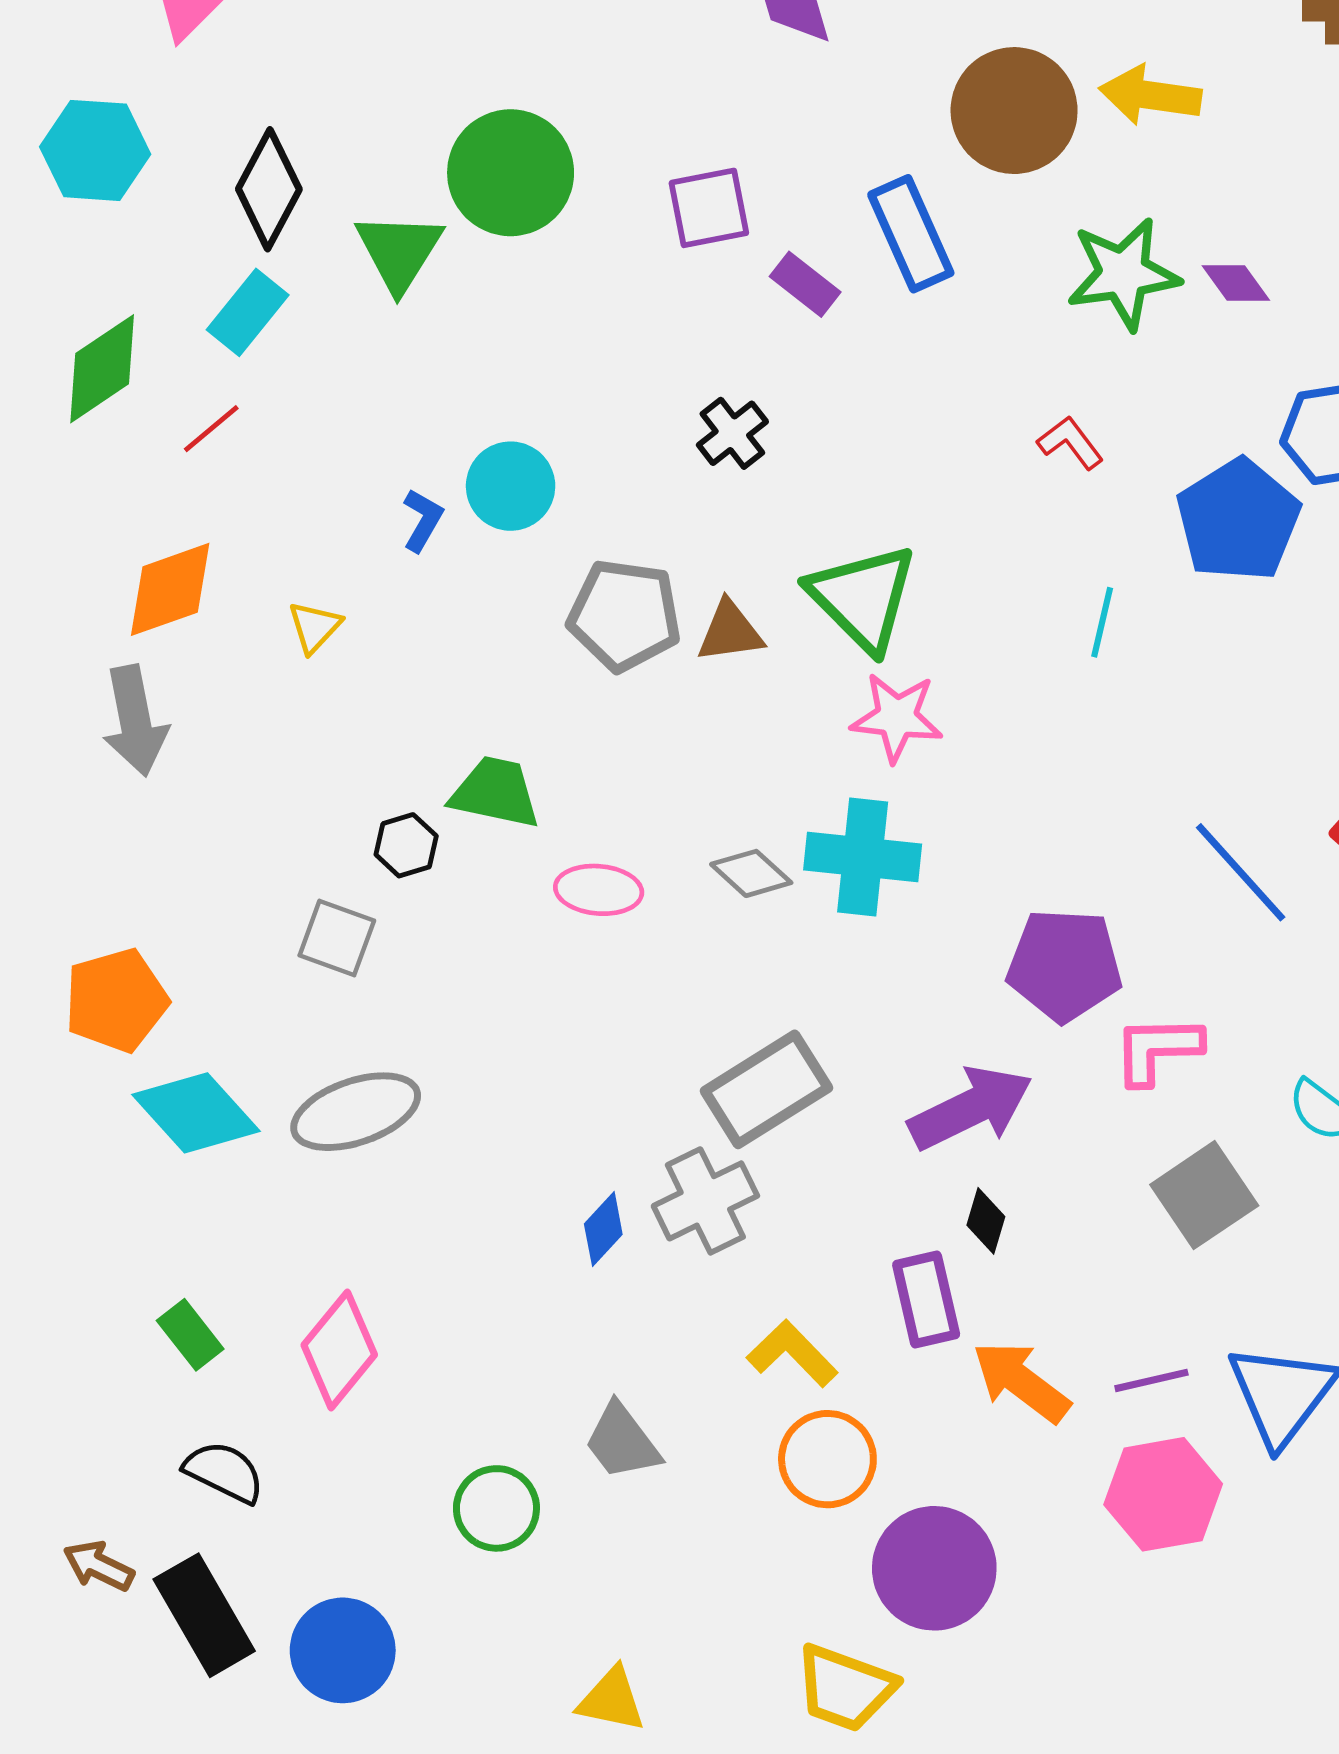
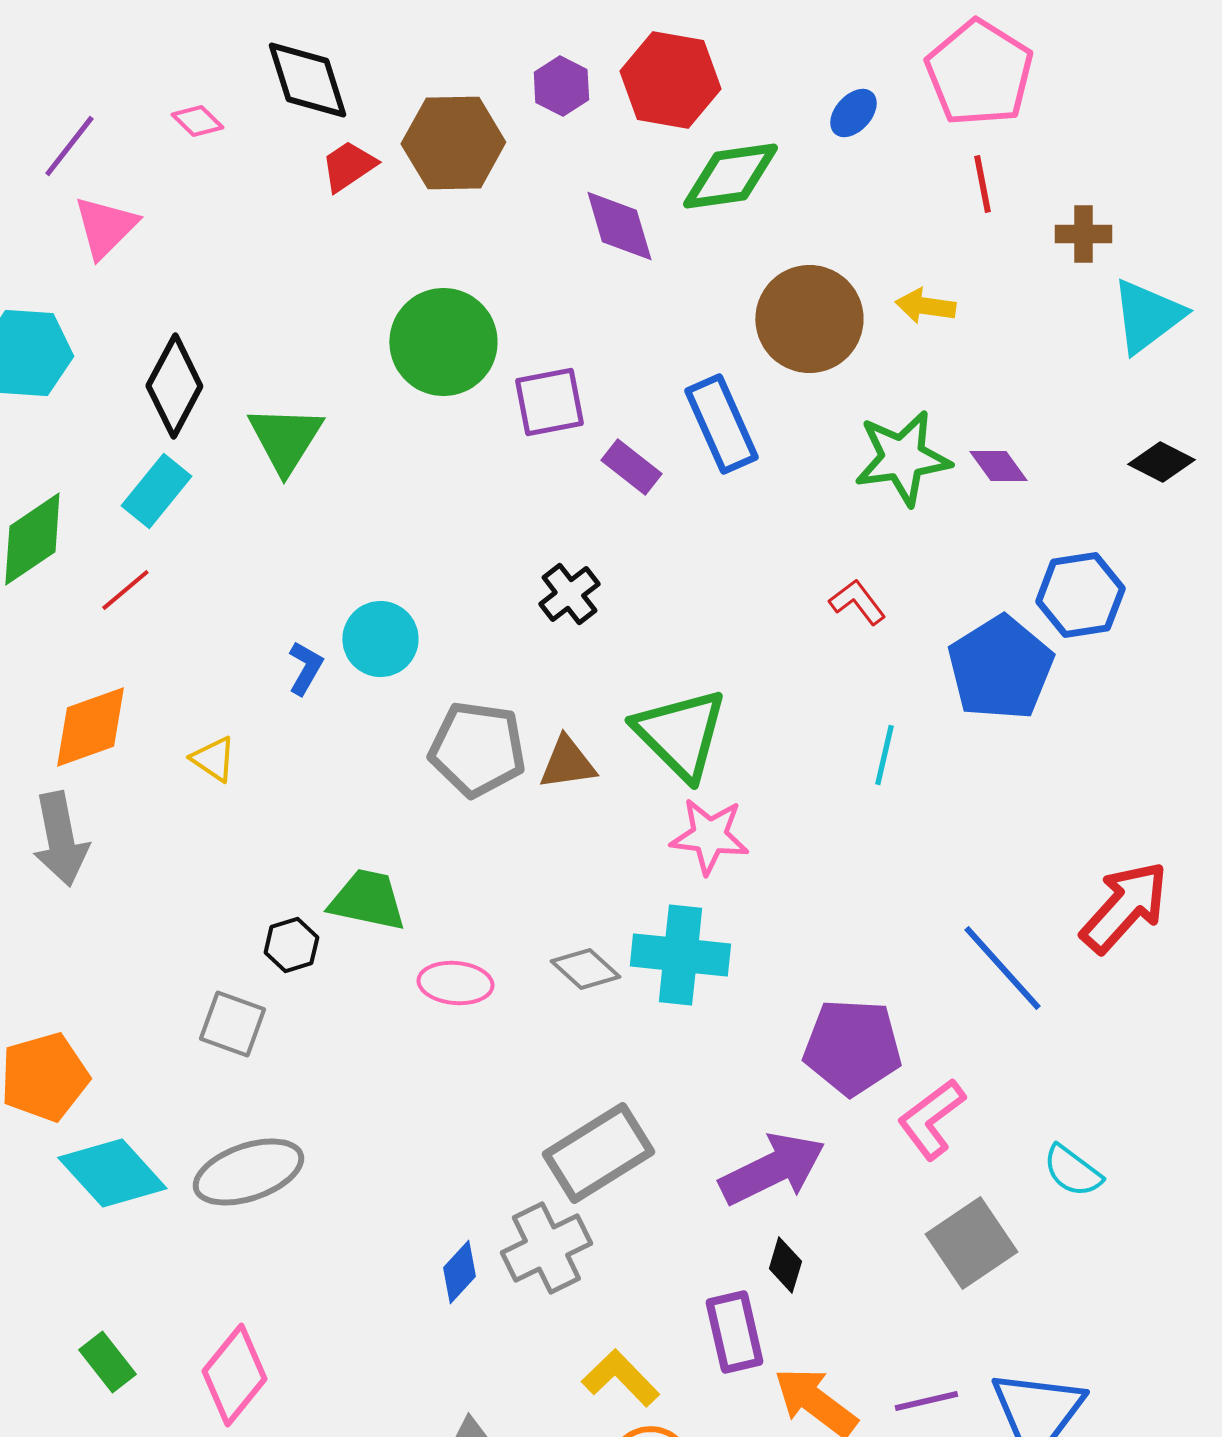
yellow arrow: (1150, 95) -> (925, 306), size x0.7
green circle: (511, 173) -> (443, 342), moved
yellow triangle: (315, 627) -> (213, 759), turned -39
pink L-shape: (1157, 1049) -> (931, 1119), turned -36

